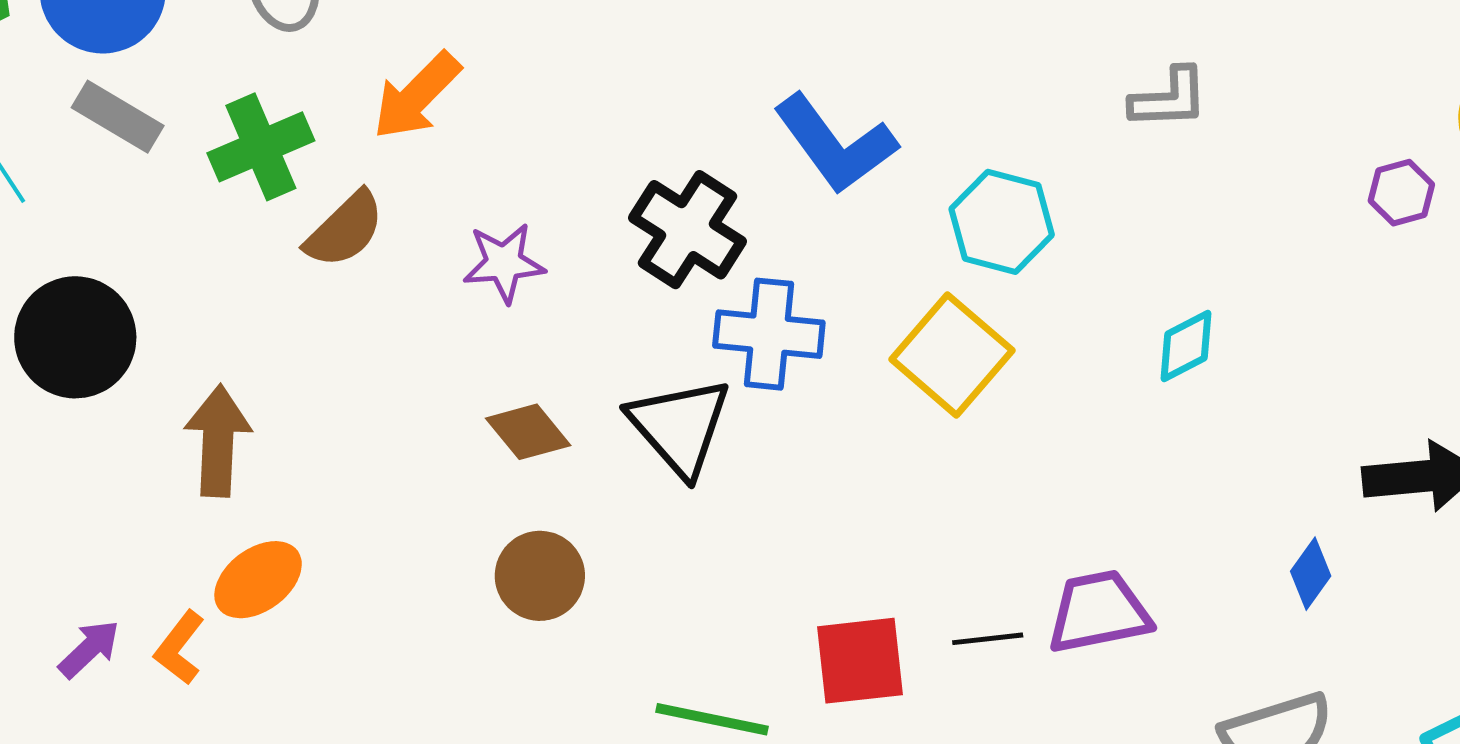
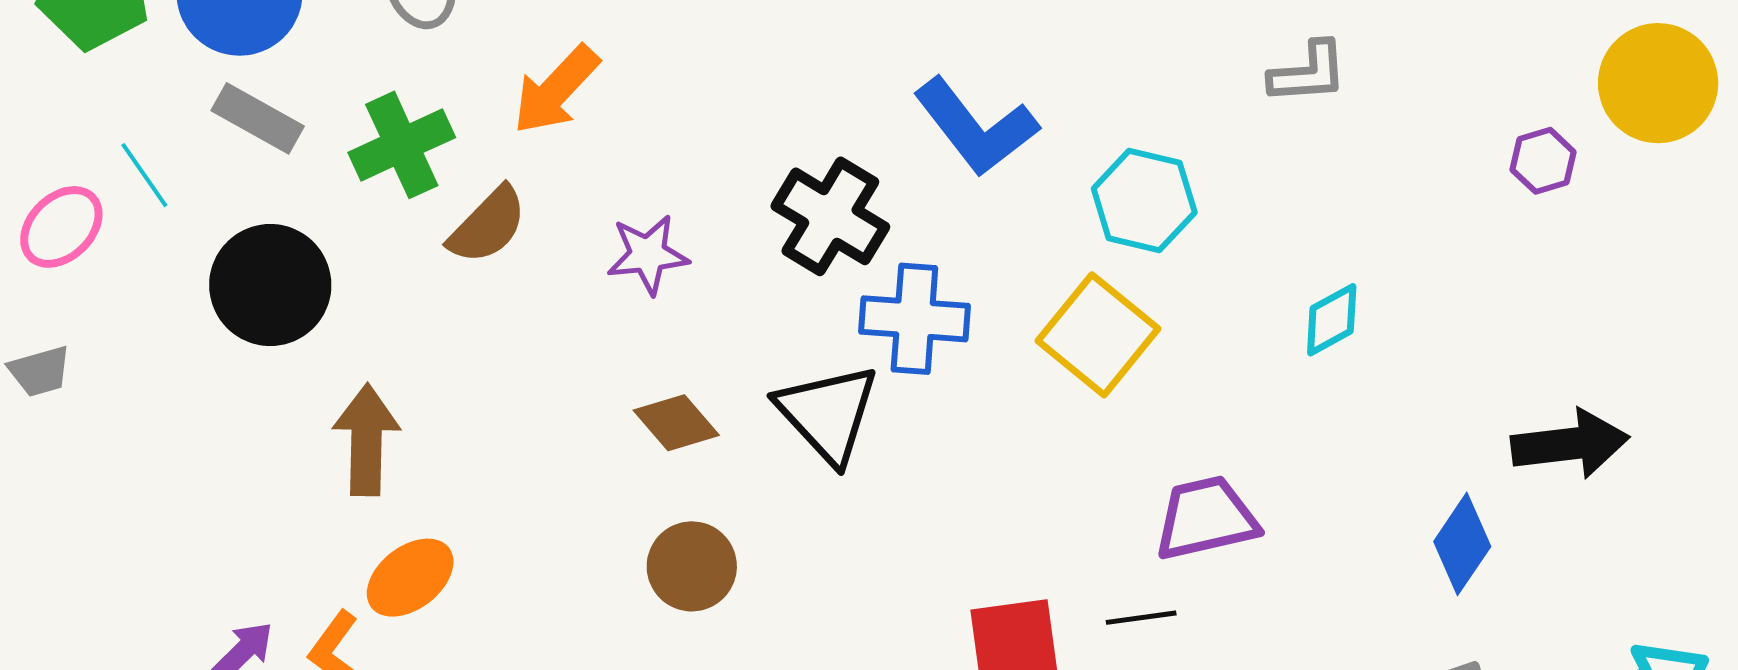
black circle: (75, 337) -> (270, 285), moved
blue diamond: (1311, 574) -> (1462, 544), size x1.4
purple trapezoid: (1099, 612) -> (1206, 518), moved

